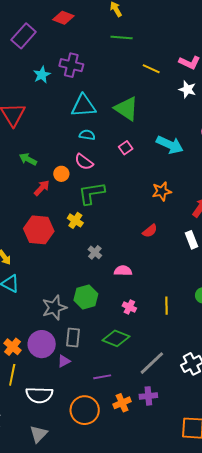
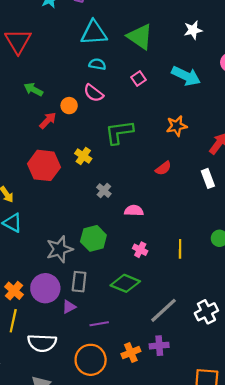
white star: (187, 89) -> (193, 30), moved, turned -30
green L-shape: (92, 193) -> (119, 132), moved
purple line: (102, 377) -> (99, 324), moved

